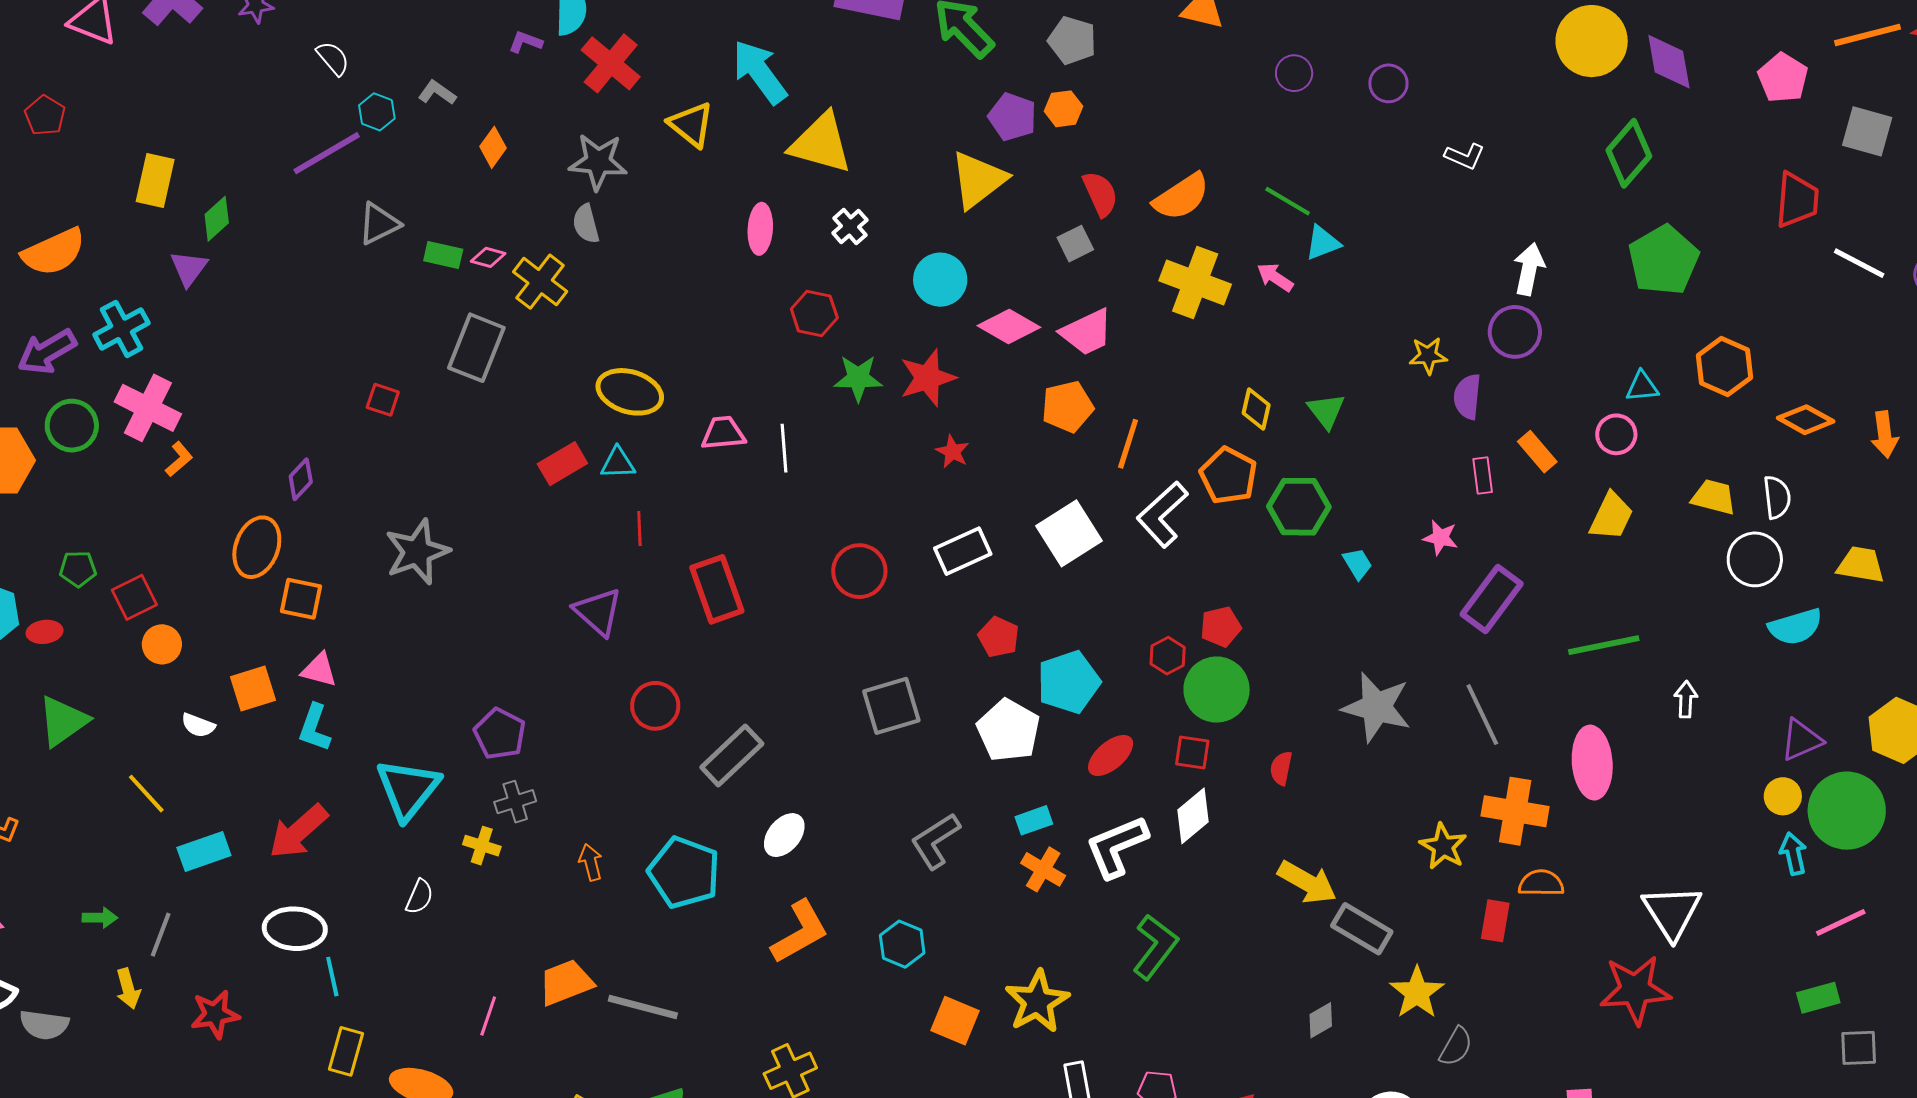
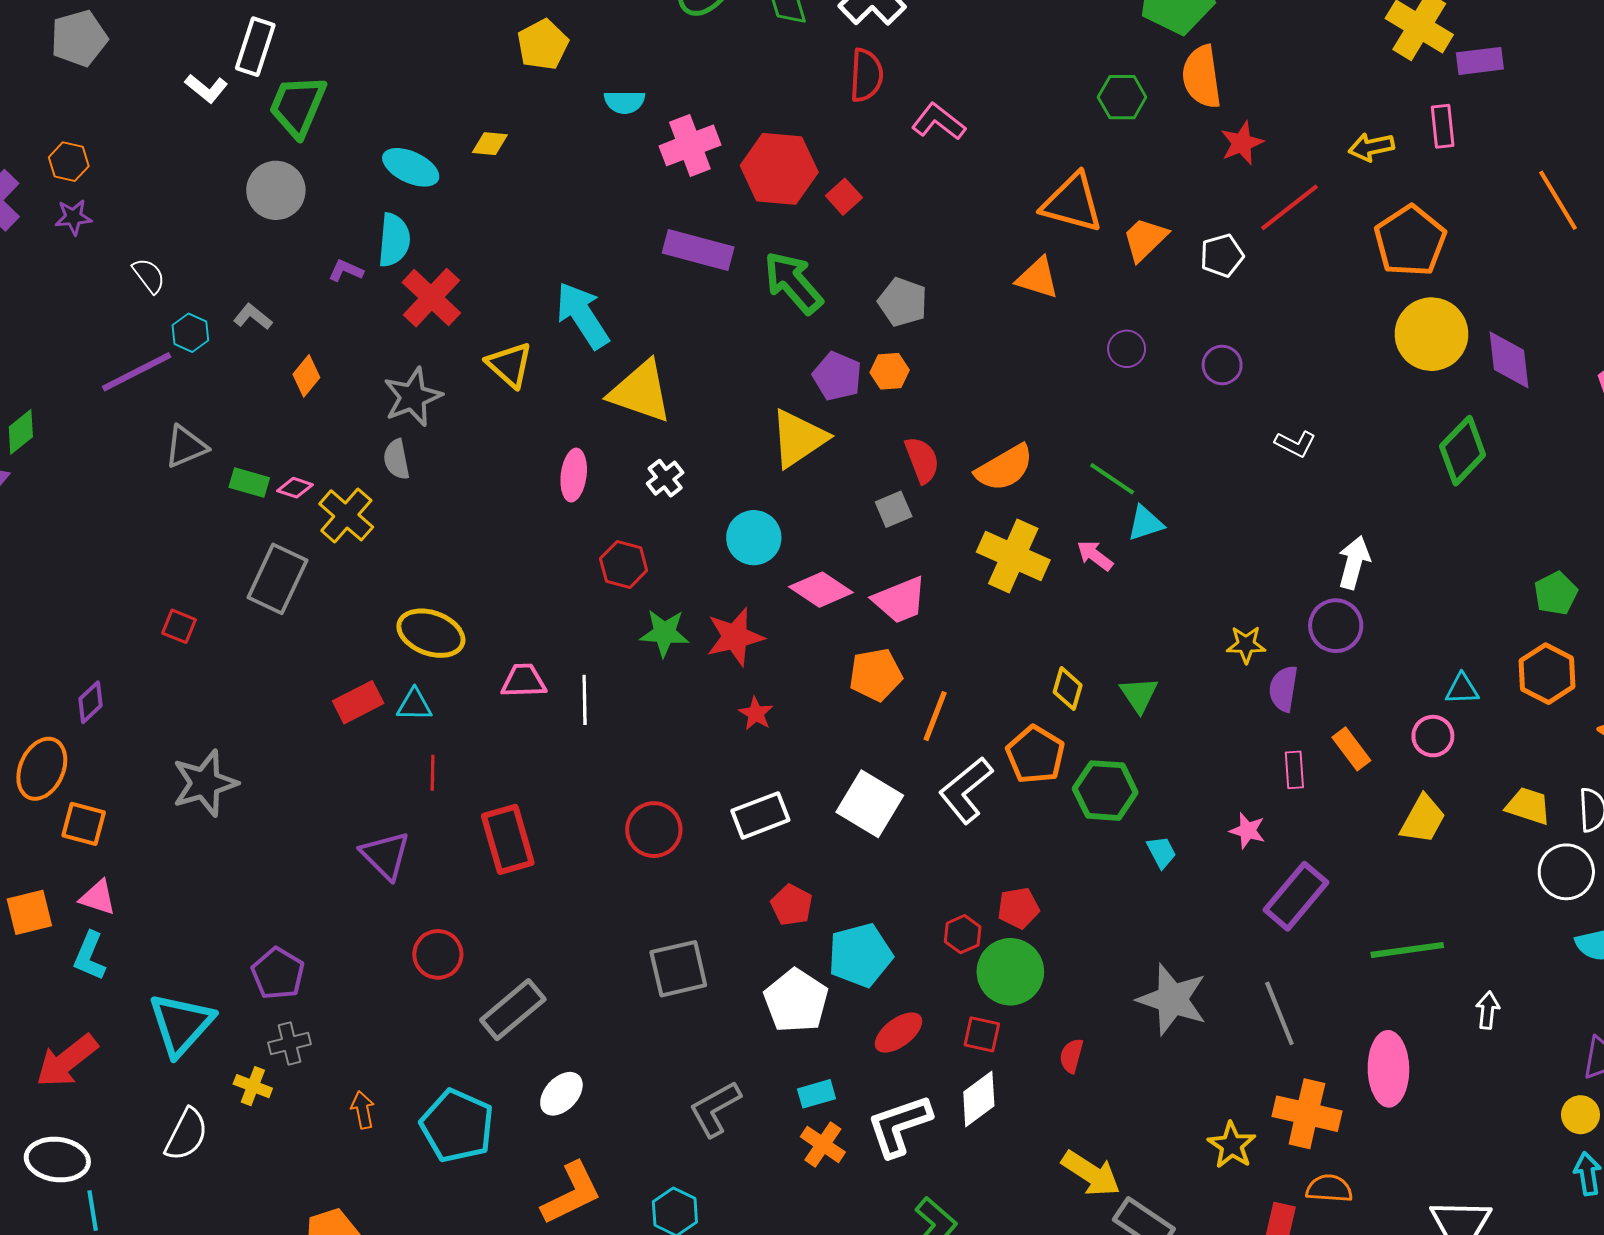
gray star: (598, 162) -> (413, 397), turned -30
green pentagon: (1664, 260) -> (1556, 593), moved, size x0.6
white square: (1069, 533) -> (870, 804), turned -30
white semicircle: (419, 897) -> (186, 1135), size x1.5

